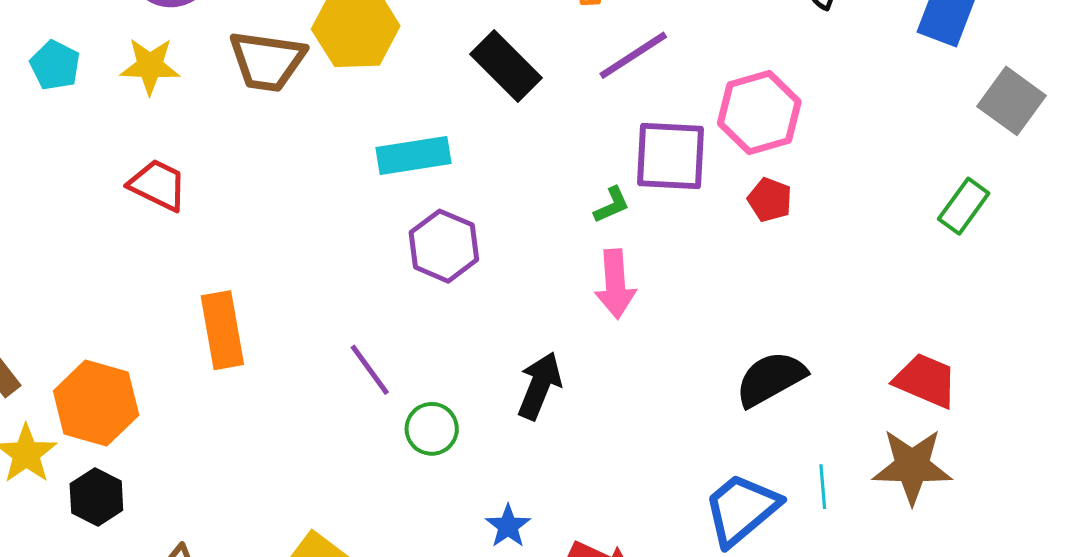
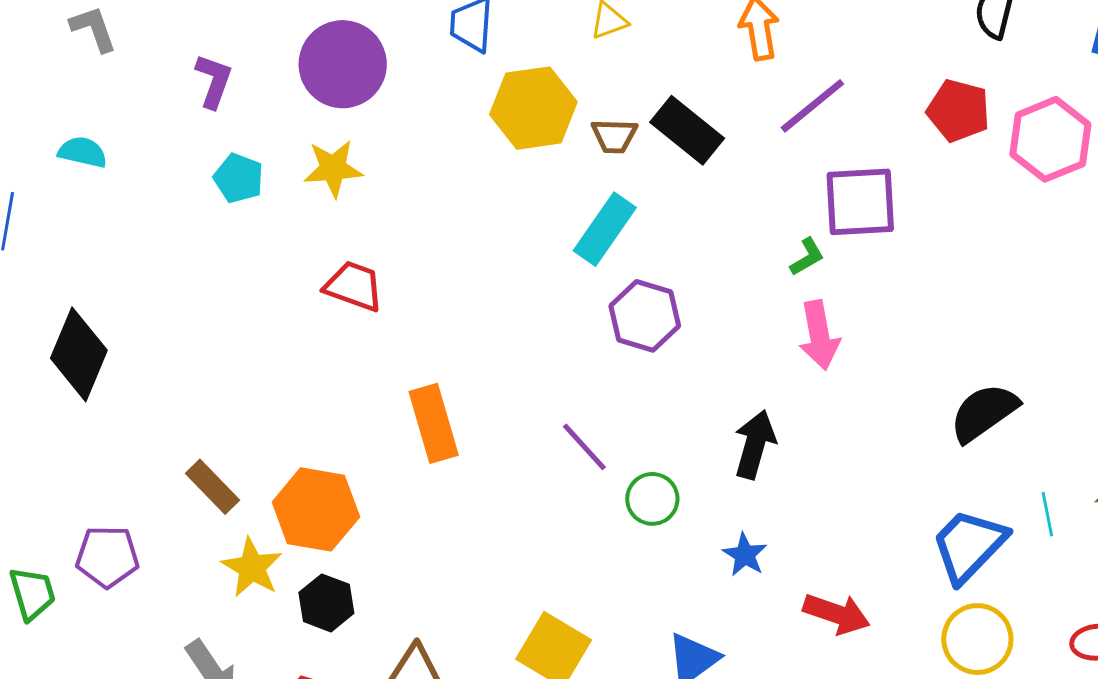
brown trapezoid: (267, 61) -> (614, 136), moved, size x0.6
pink hexagon: (759, 113) -> (1050, 139), moved
cyan rectangle: (413, 155) -> (605, 229), turned -40
red pentagon: (770, 200) -> (958, 111), moved, size x1.4
blue star: (508, 526) -> (745, 555), moved

